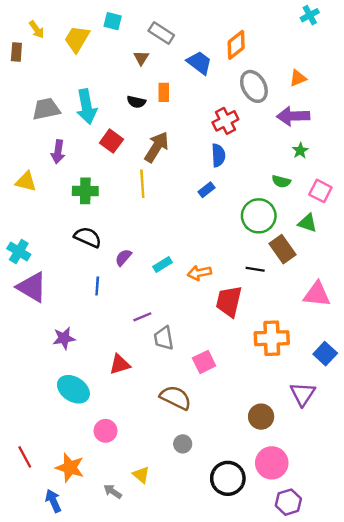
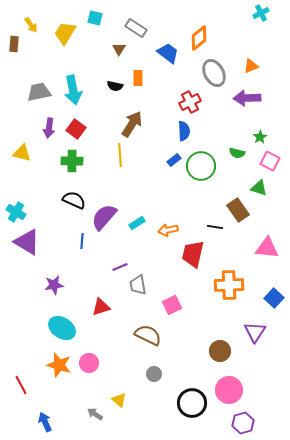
red square: (111, 141) -> (76, 129), moved
green star: (300, 151) -> (260, 137), moved
green circle: (259, 216) -> (201, 166), moved
purple semicircle: (123, 257) -> (104, 217), size x1.8
orange star: (70, 468) -> (59, 365), moved

